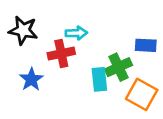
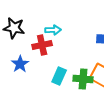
green cross: (119, 67) -> (83, 79), moved, turned 30
cyan rectangle: (99, 79) -> (59, 76), moved, turned 30

